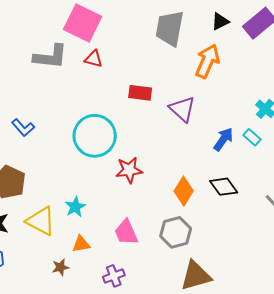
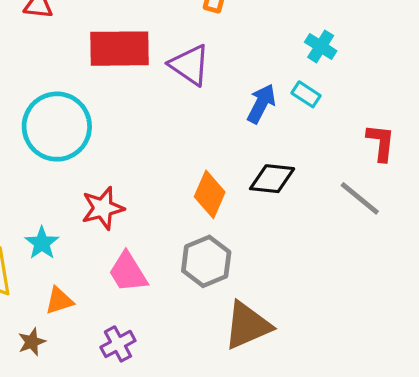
red rectangle: (140, 93) -> (119, 49), size x1.6
red star: (129, 170) -> (103, 208), moved
black diamond: (224, 187) -> (272, 179), turned -40

